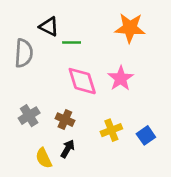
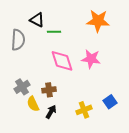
pink star: (121, 78) -> (91, 59), turned -30
brown cross: (65, 120) -> (49, 90), turned -32
yellow cross: (111, 130) -> (84, 110), moved
yellow semicircle: (44, 158) -> (33, 104), moved

